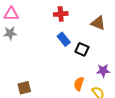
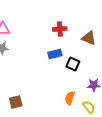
red cross: (61, 14) -> (60, 29), moved
blue rectangle: (64, 39) -> (55, 54), turned -64

